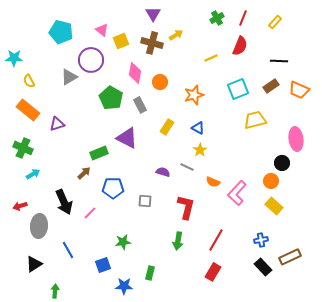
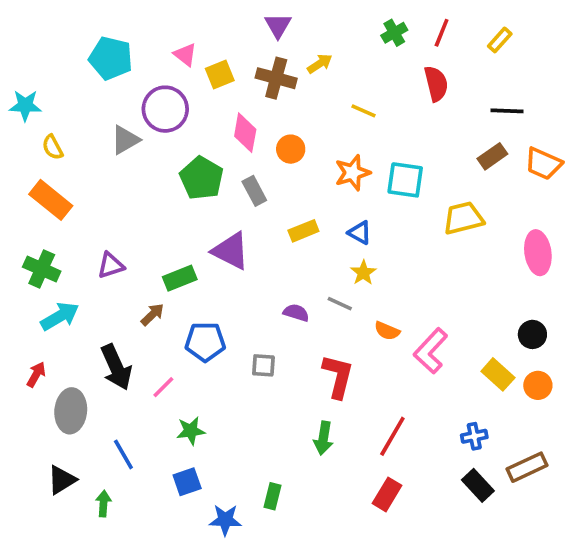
red semicircle: (240, 46) -> (436, 84), turned -36
yellow line: (211, 58) -> (363, 111), moved, turned 48
cyan square: (238, 89) -> (405, 180), moved, turned 30
purple triangle: (57, 124) -> (111, 265), moved
yellow rectangle: (167, 127) -> (303, 231), turned 35
black circle: (282, 163) -> (532, 334), moved
cyan arrow: (33, 174) -> (60, 316), size x1.5
orange circle: (271, 181) -> (538, 385), moved
red arrow: (20, 206) -> (36, 374), turned 136
green star: (123, 242) -> (191, 431), moved
green arrow: (55, 291) -> (103, 504), moved

